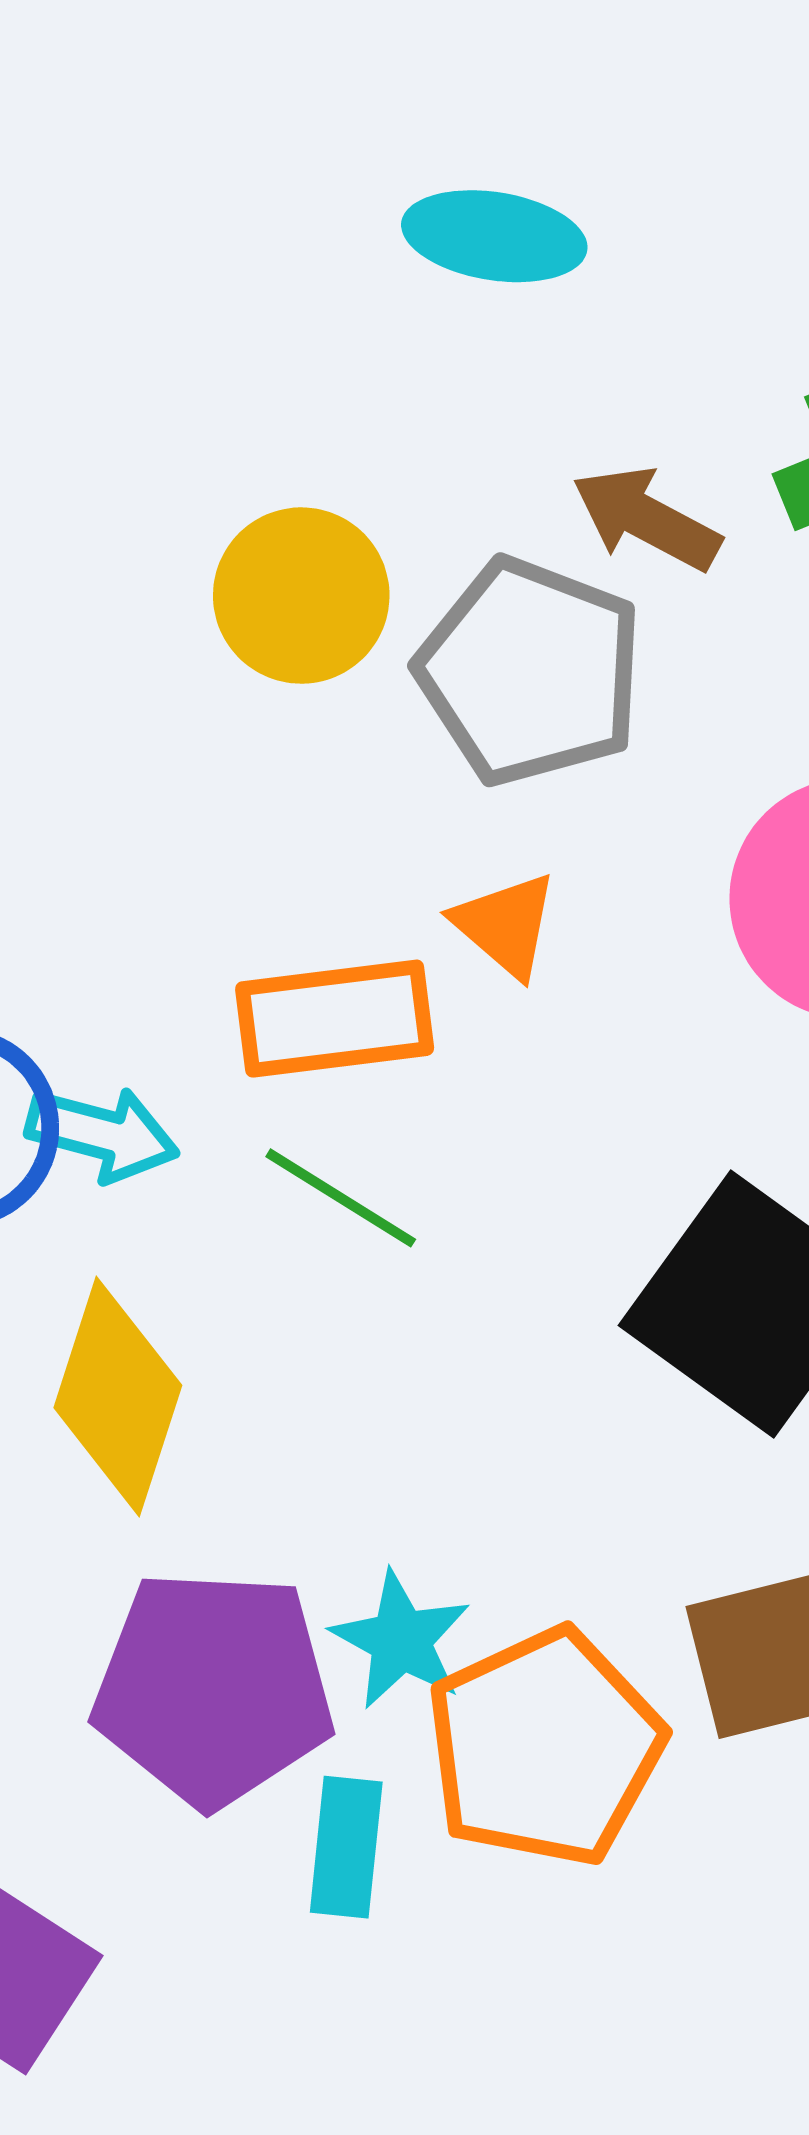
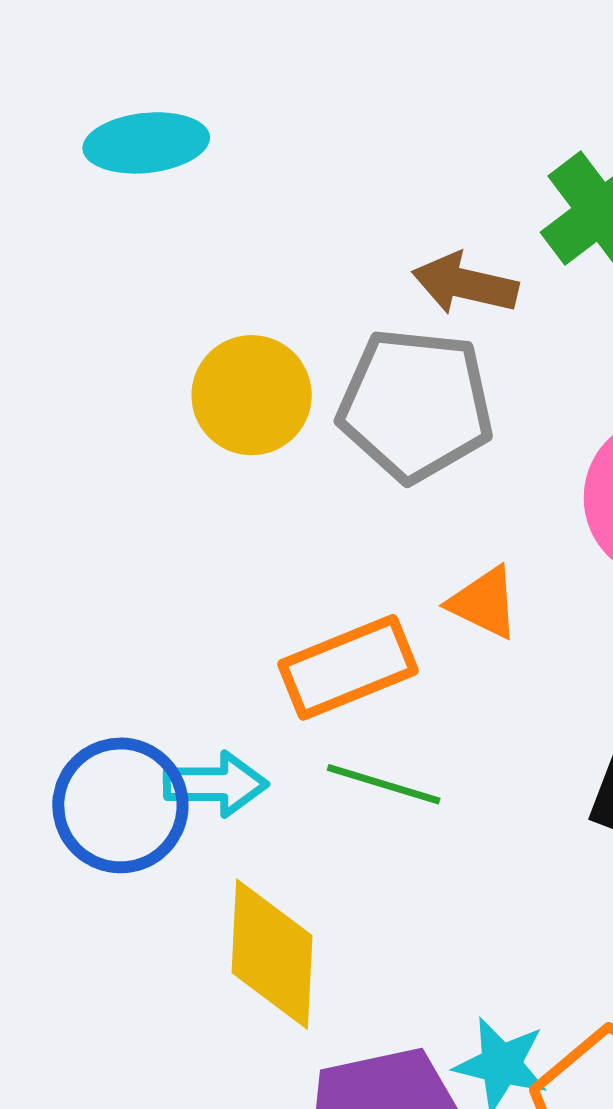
cyan ellipse: (494, 236) -> (146, 143), moved
orange triangle: (505, 925) -> (484, 603), moved

